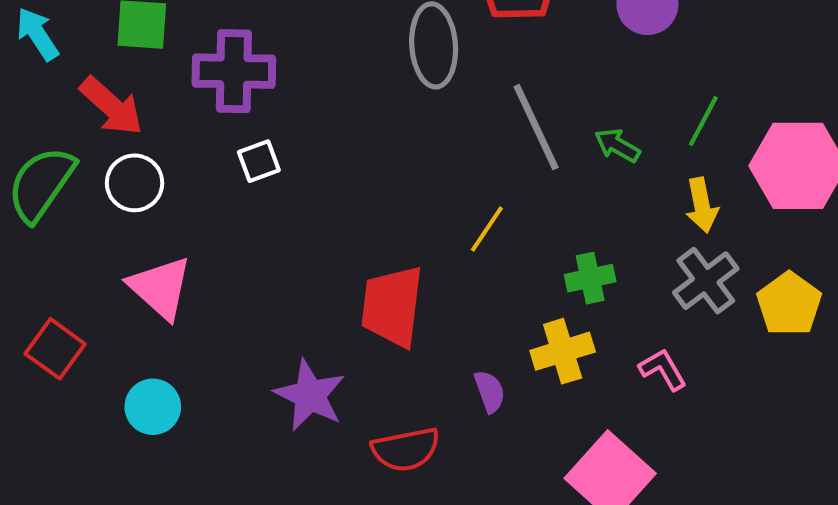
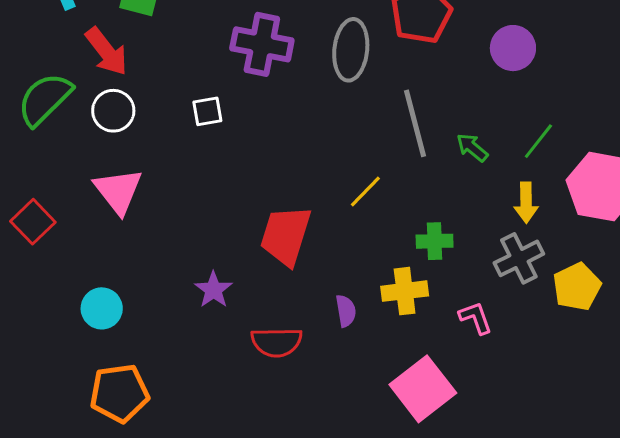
purple cross: (234, 71) -> (262, 44), moved
purple star: (310, 395) -> (213, 290), size x0.7
cyan circle: (153, 407) -> (102, 308), moved

